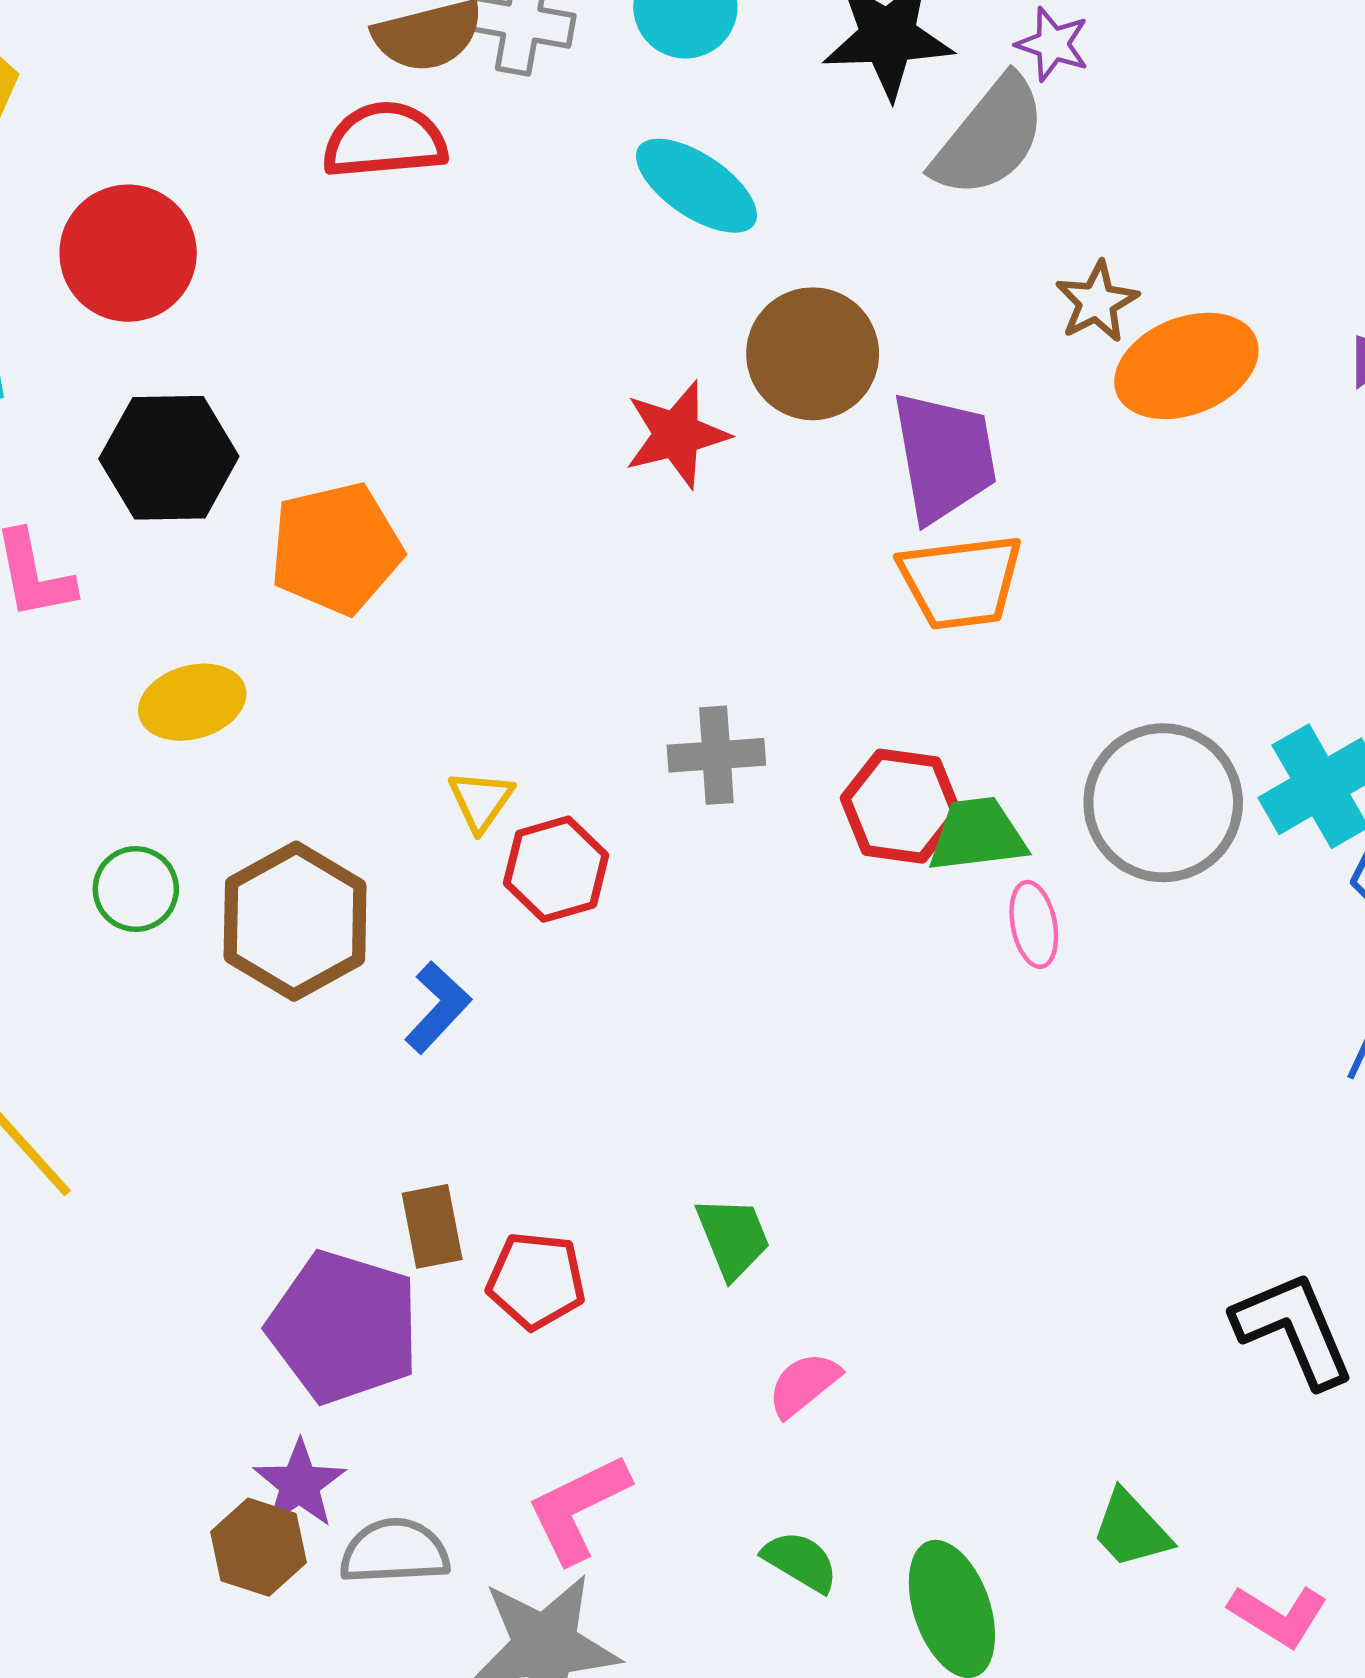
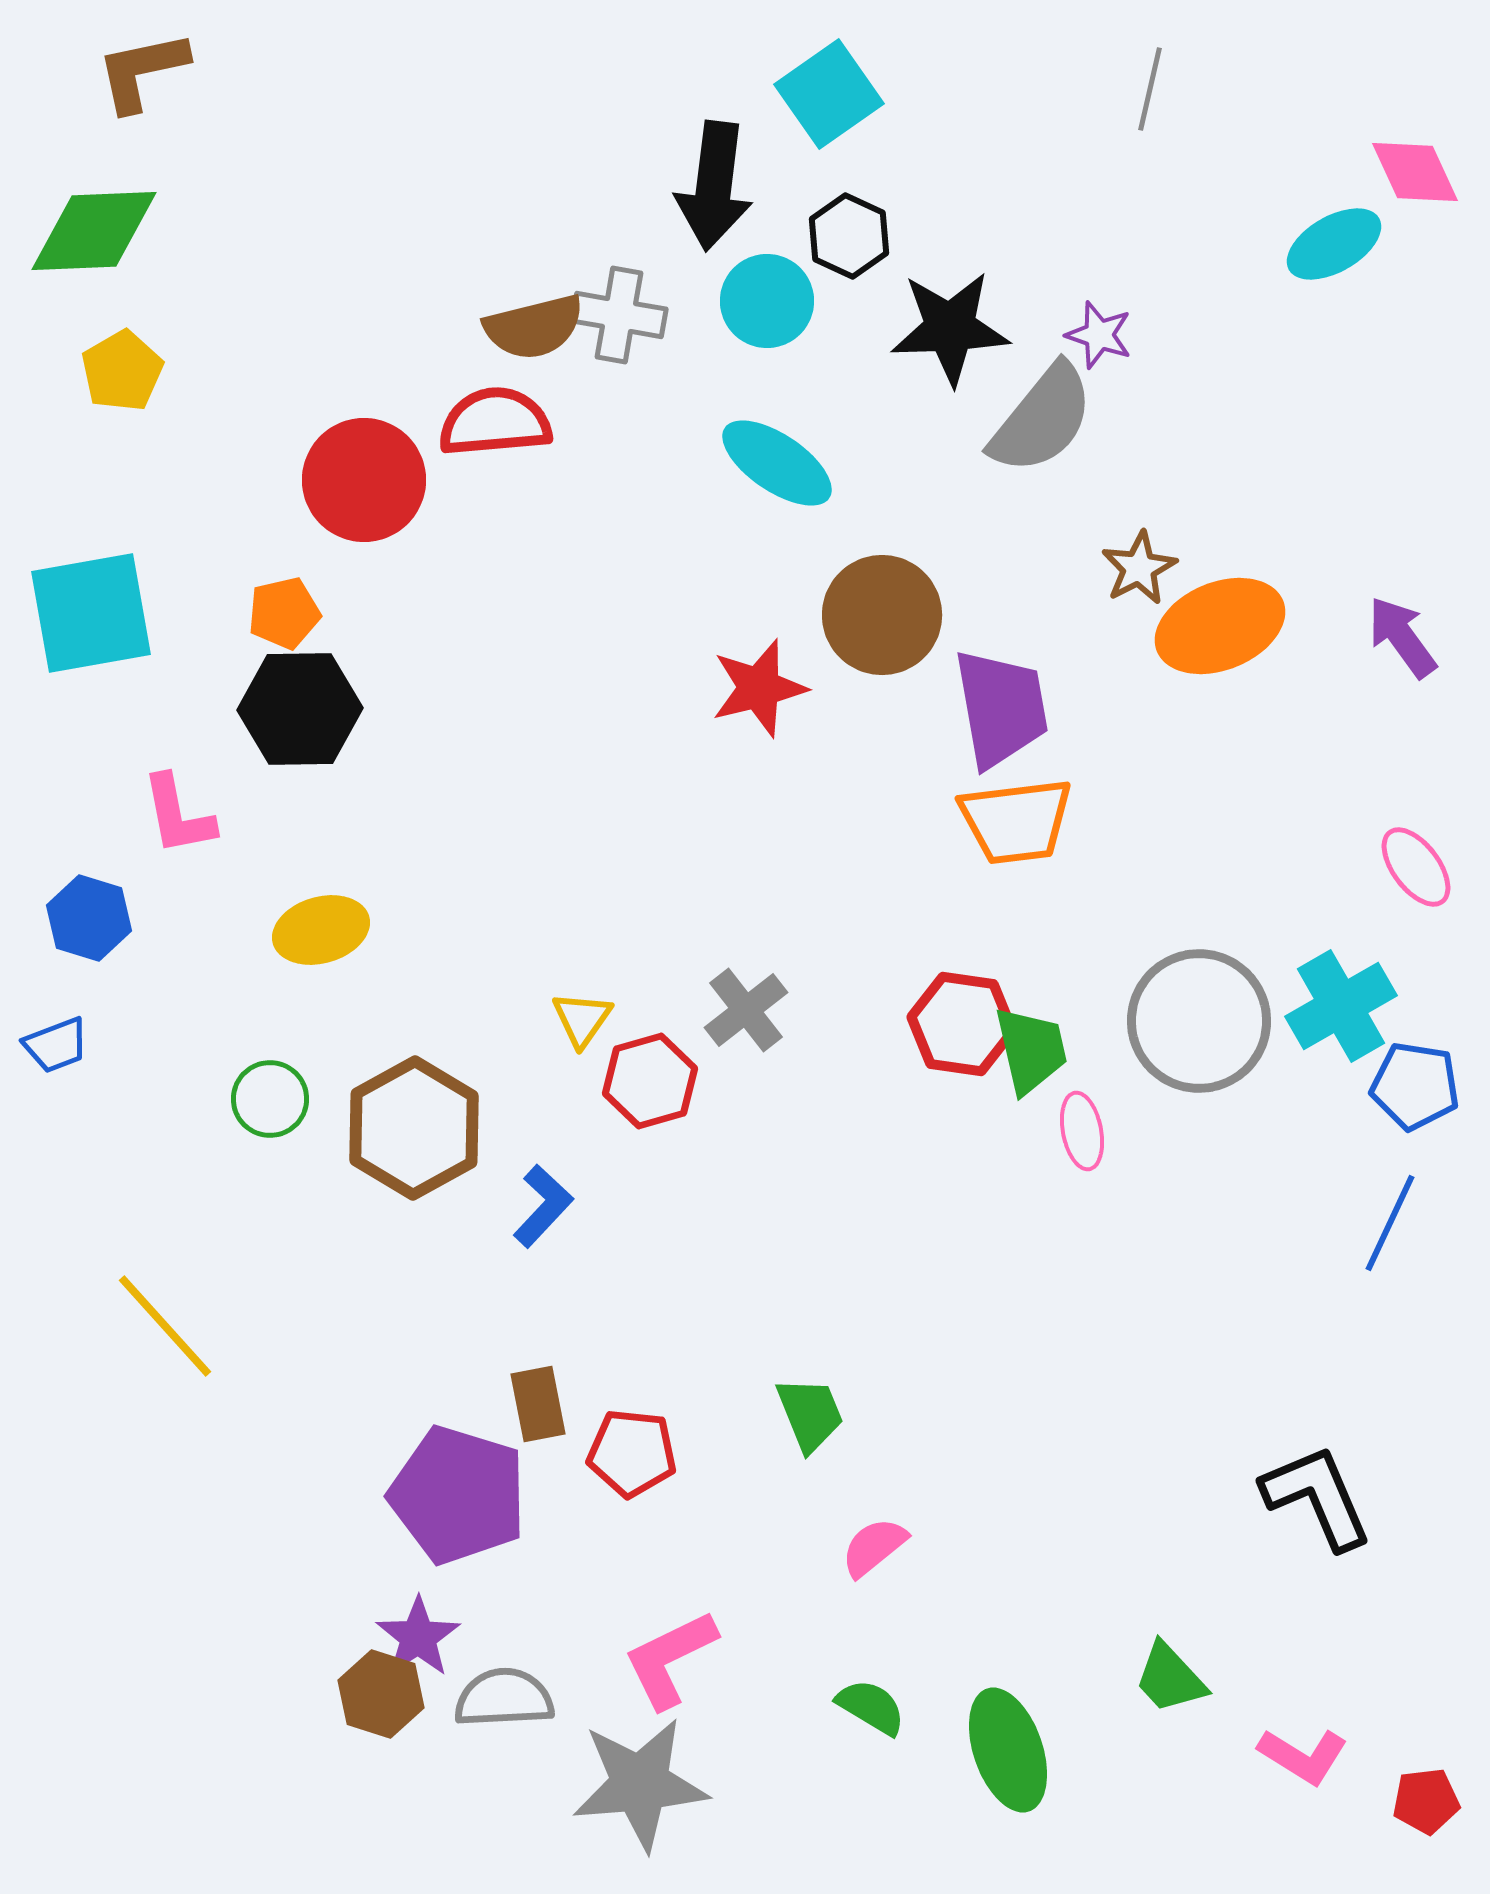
red circle: (128, 253) -> (364, 480), moved
orange pentagon: (336, 548) -> (284, 613), moved, size x0.6
gray cross: (716, 755) -> (746, 1010), moved, turned -34
green trapezoid: (977, 835) -> (1031, 1050), turned 84

